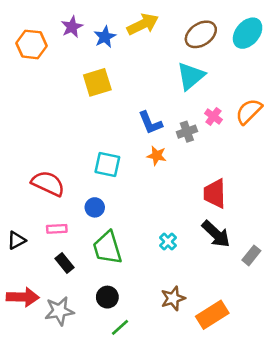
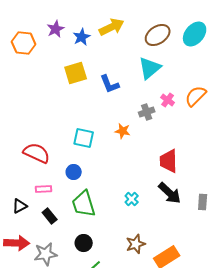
blue L-shape: (150, 123) -> (110, 84), moved
black triangle: (16, 240) -> (20, 206), moved
gray rectangle: (251, 255) -> (203, 202), moved, turned -35

